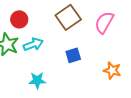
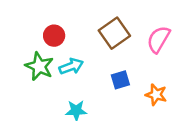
orange star: (112, 70) -> (156, 95), moved

